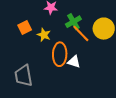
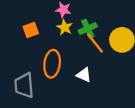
yellow star: (44, 35) -> (65, 27), moved
orange ellipse: (60, 54) -> (52, 64), moved

